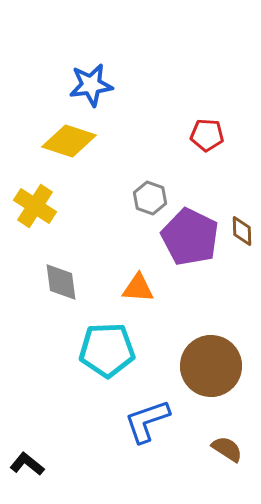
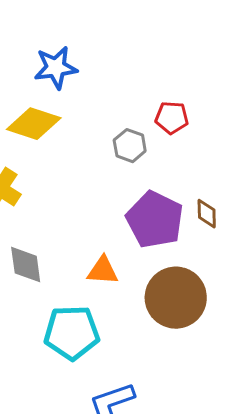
gray hexagon: (150, 198) -> (130, 146), moved
brown circle: (211, 366) -> (176, 298), moved

